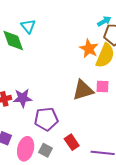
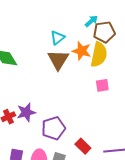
cyan triangle: (28, 26) -> (58, 38), moved, turned 42
brown triangle: (83, 90) -> (58, 60), moved, turned -30

